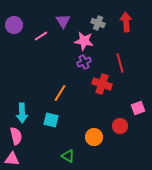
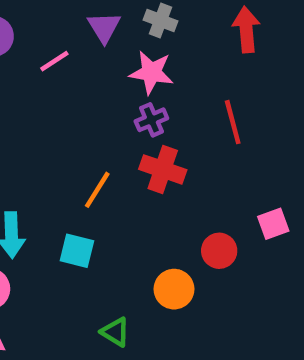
gray cross: (98, 23) -> (160, 20), moved
red cross: (102, 84) -> (163, 169), moved
red circle: (120, 126) -> (219, 251), moved

